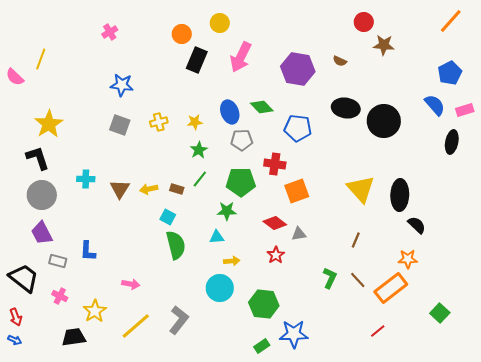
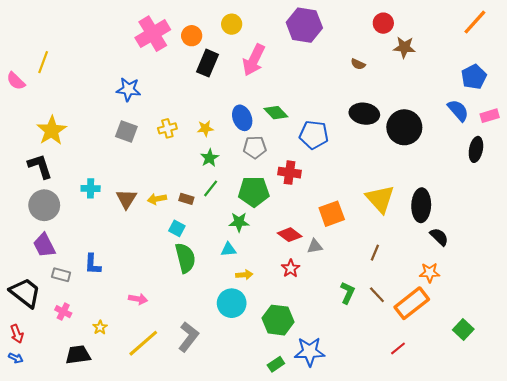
pink cross: (110, 32) -> (153, 34), moved, size x2.0
purple hexagon: (298, 69) -> (304, 25), moved
orange square: (297, 191) -> (332, 214), moved
yellow star: (95, 311) -> (100, 327), size x0.6

